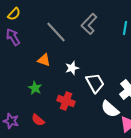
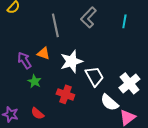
gray line: (56, 32) -> (55, 25), turned 30
purple arrow: (13, 37) -> (24, 60), moved
white star: (72, 68) -> (71, 61), size x1.6

